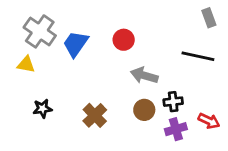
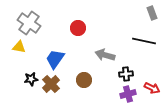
red circle: (124, 40) -> (78, 28), moved
blue trapezoid: (75, 44) -> (55, 59), moved
brown circle: (144, 110) -> (84, 80), moved
brown cross: (95, 115) -> (51, 84), moved

